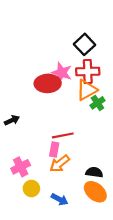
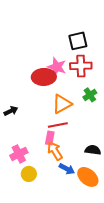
black square: (84, 44) -> (78, 41), turned 30
orange triangle: (87, 90) -> (62, 104), moved
orange arrow: (60, 164) -> (55, 151), turned 96
black semicircle: (94, 172) -> (93, 150), moved
blue arrow: (60, 199) -> (67, 169), moved

